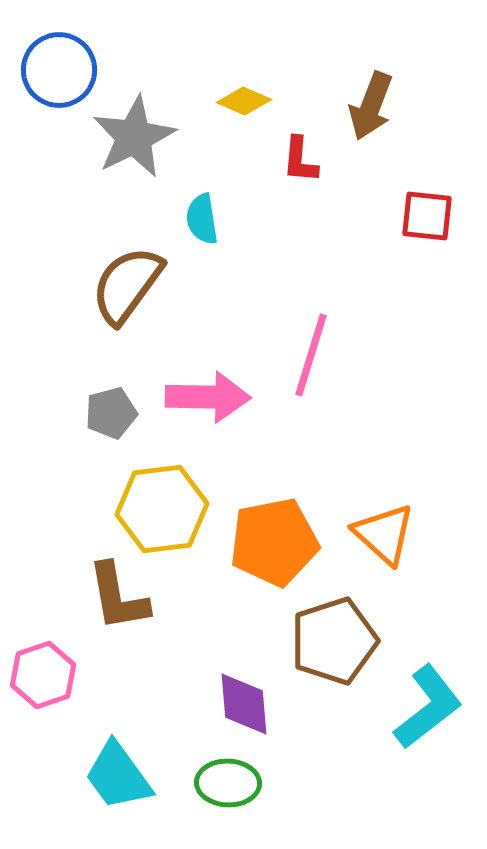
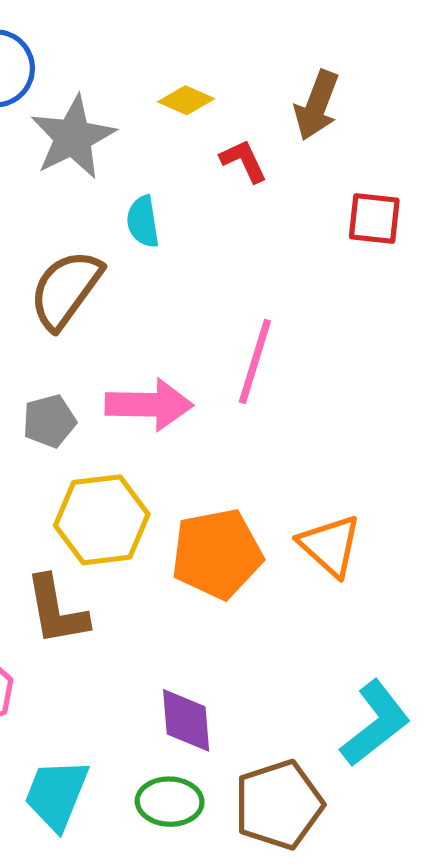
red L-shape: (300, 160) -> (244, 161), turned 150
brown pentagon: (334, 641) -> (279, 805), moved
cyan trapezoid: (118, 776) -> (56, 794), turned 58

